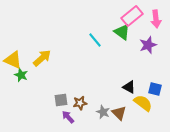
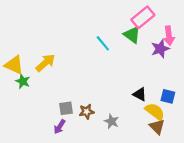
pink arrow: (156, 19) -> (169, 36), moved
brown triangle: (119, 113) -> (157, 127), moved
purple arrow: (68, 117) -> (60, 127), moved, turned -104

